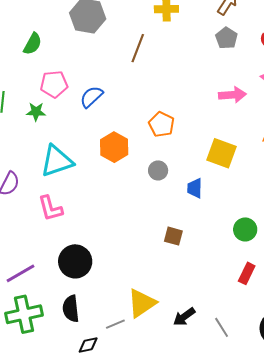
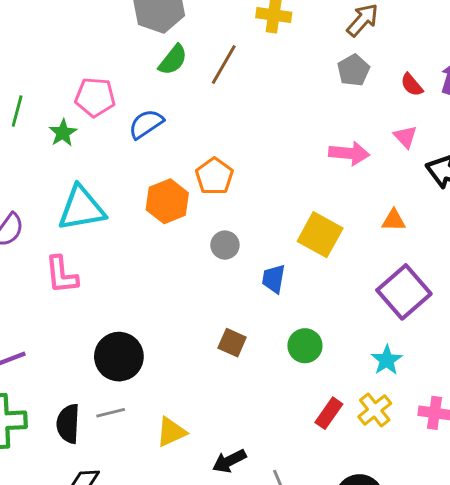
green semicircle: (33, 44) -> (173, 60), moved
green star: (36, 112) -> (63, 133), turned 30
orange pentagon: (161, 124) -> (214, 176), moved
green circle: (245, 229) -> (305, 346), moved
black circle: (75, 261) -> (119, 357), moved
yellow triangle: (142, 303) -> (171, 432), size x0.7
gray line: (115, 324) -> (111, 413), moved

